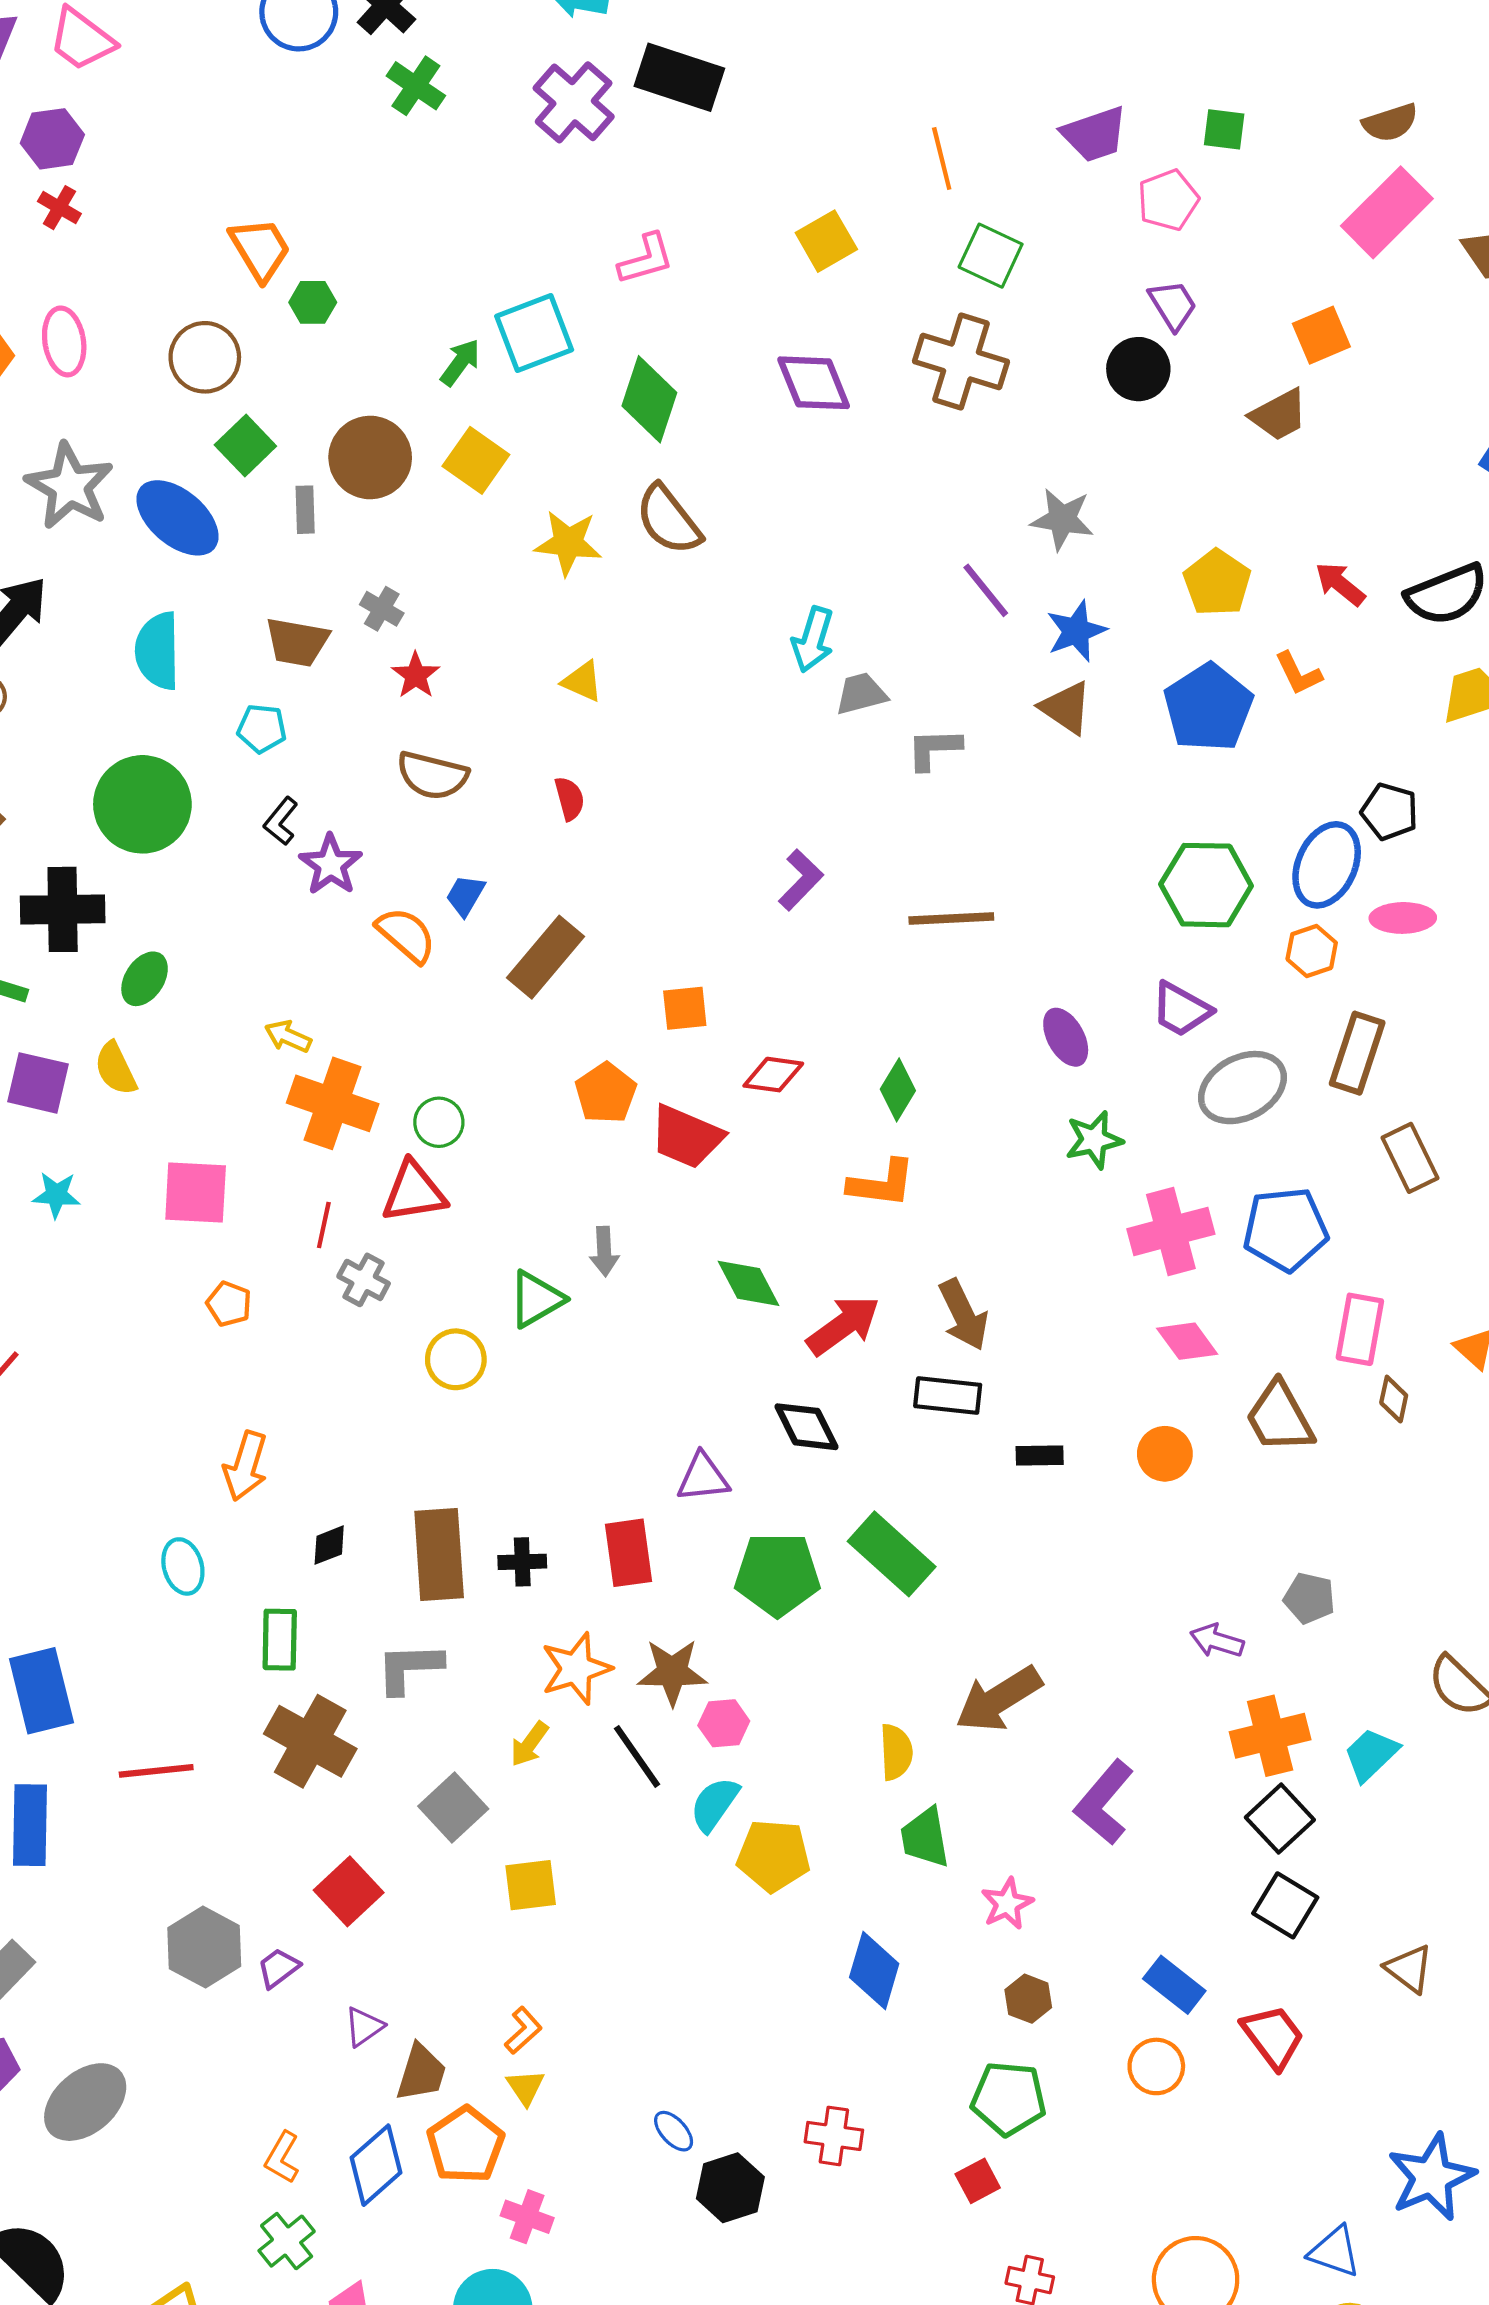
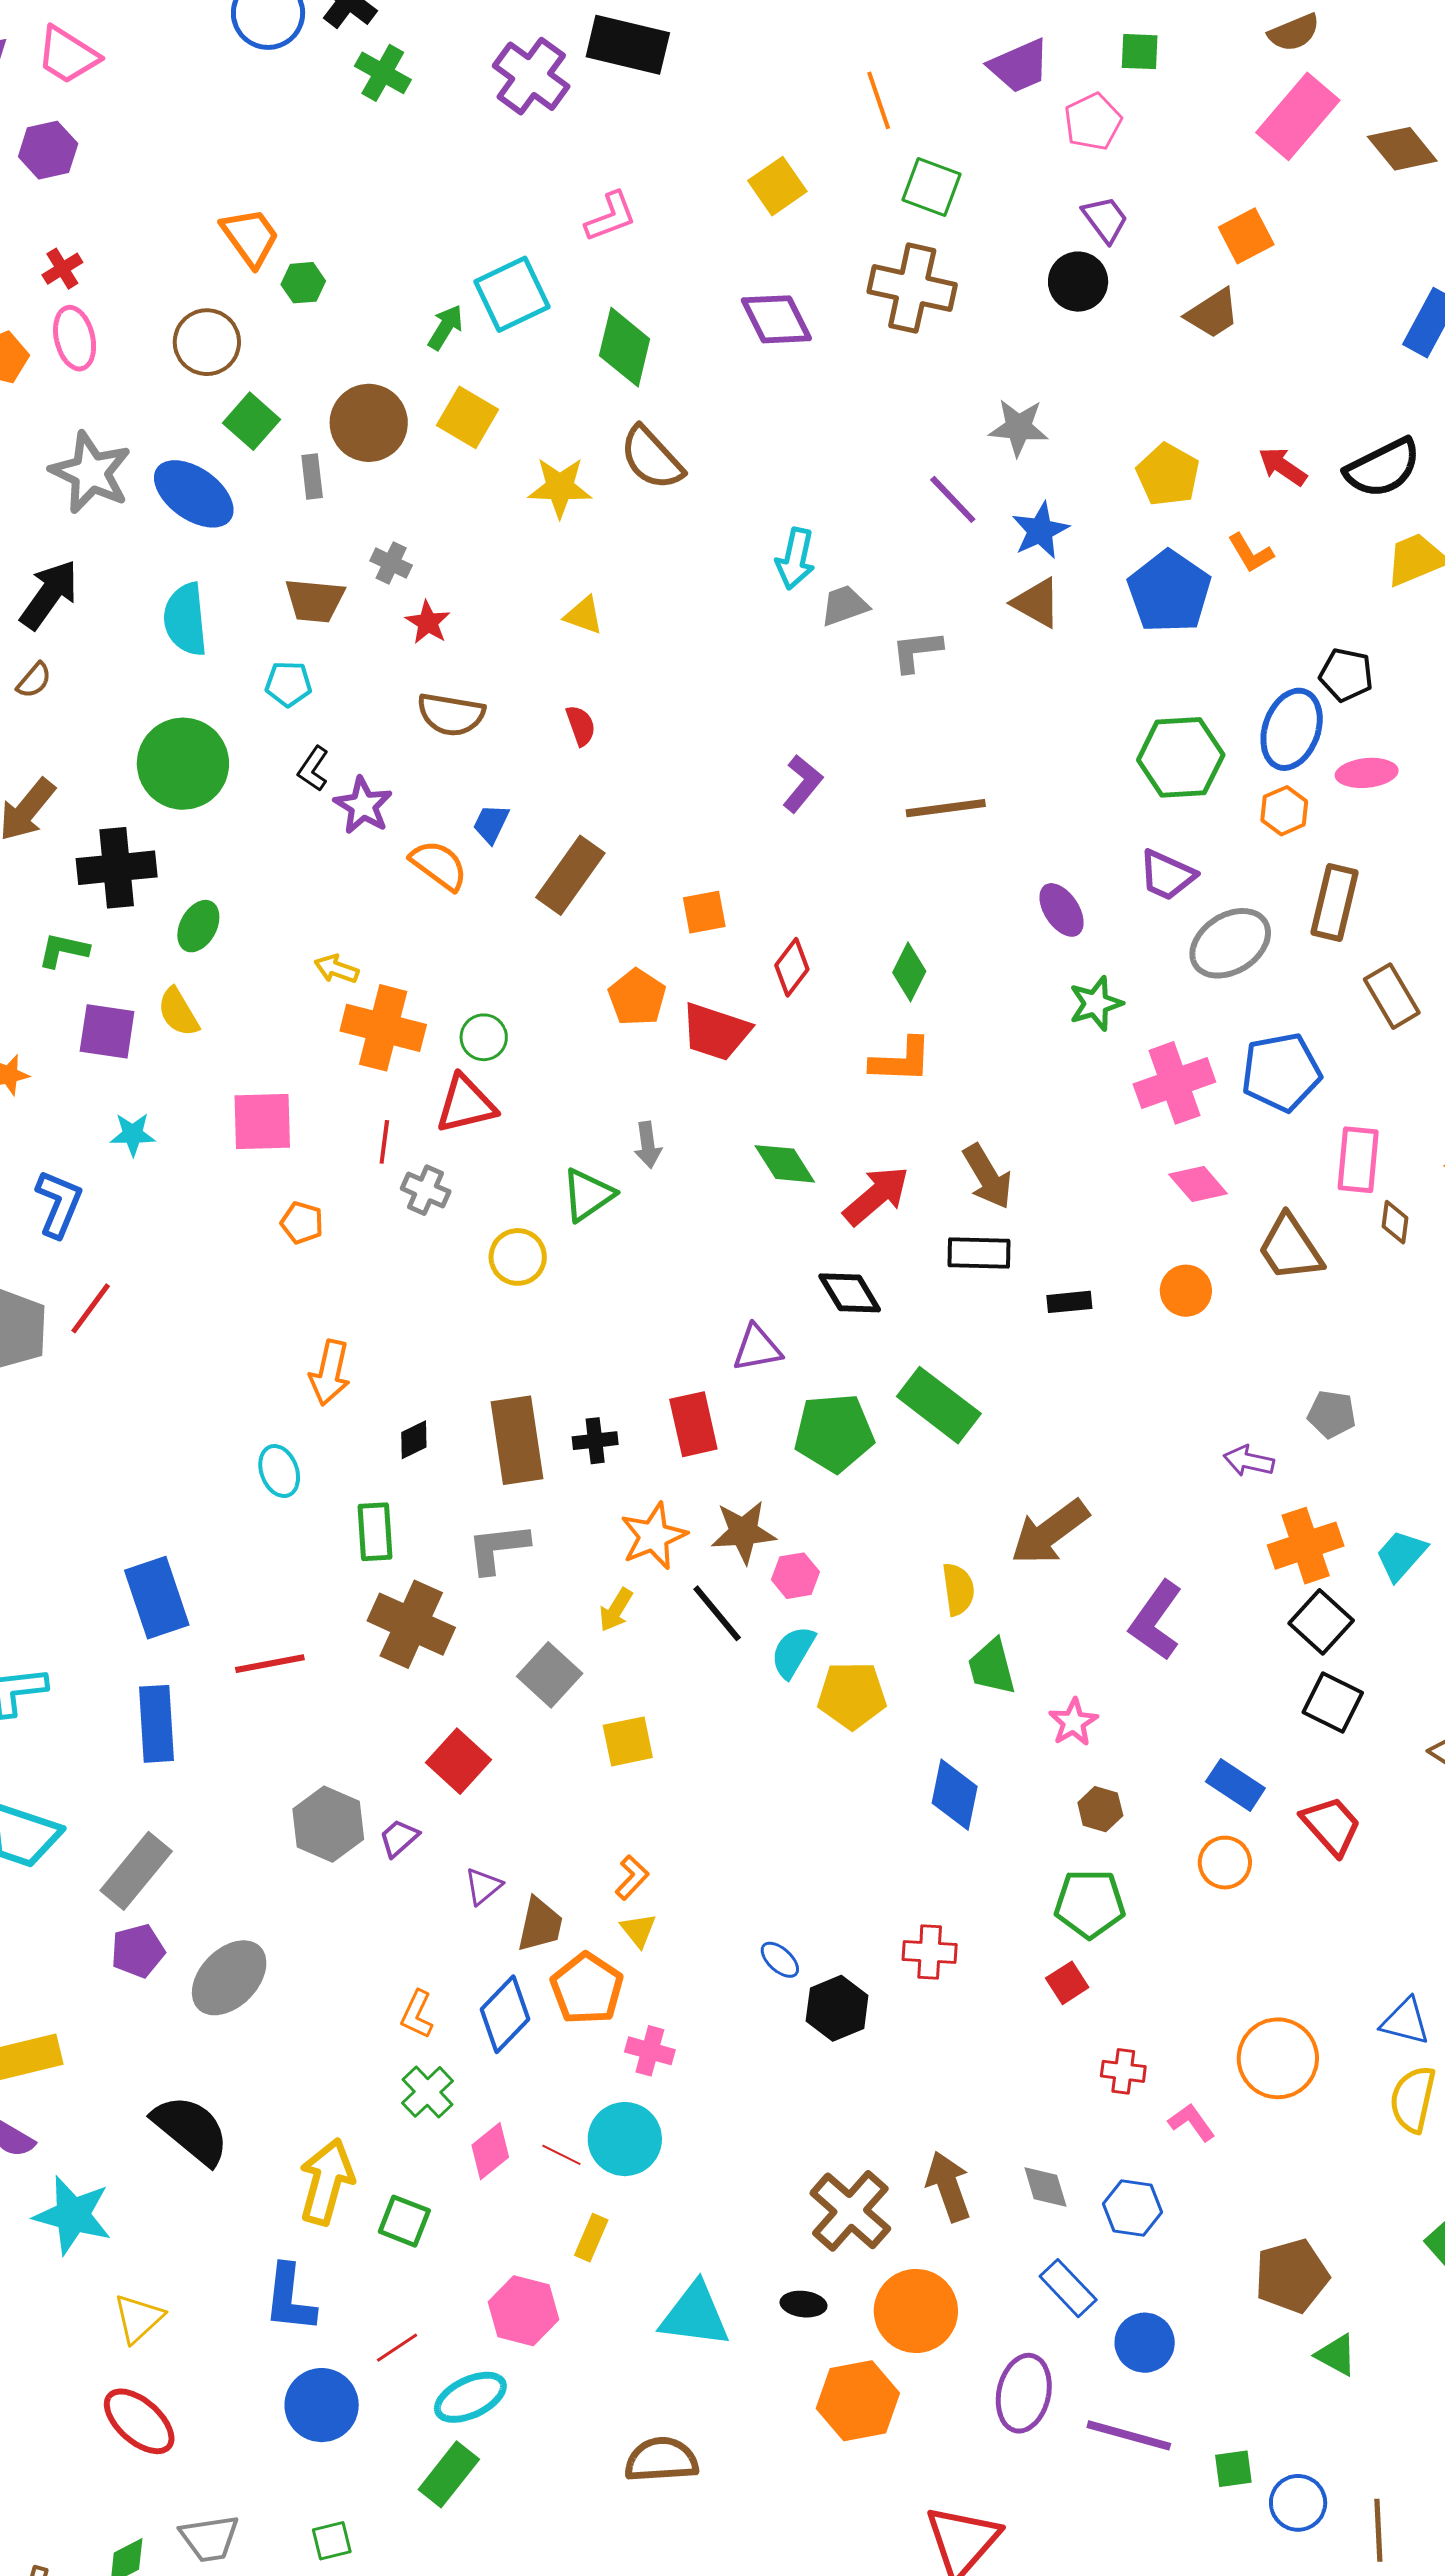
red cross: (59, 208) -> (62, 269), moved, turned 33
red diamond: (773, 1075) -> (792, 967), turned -56

